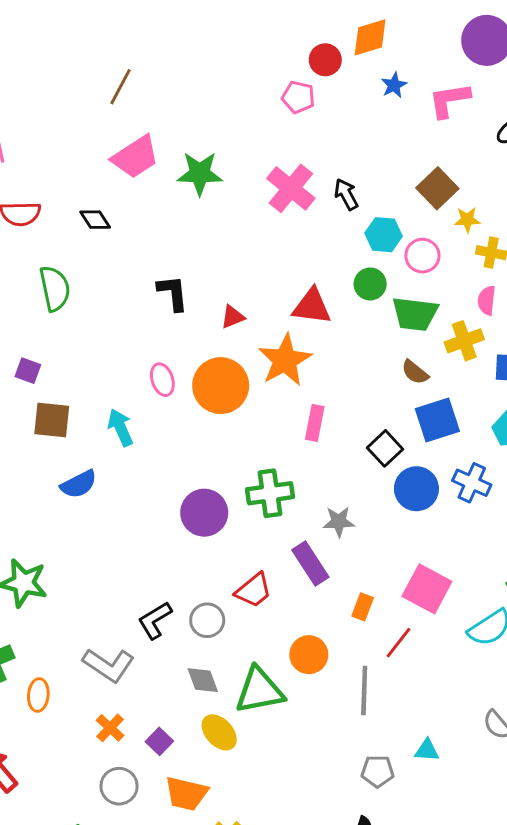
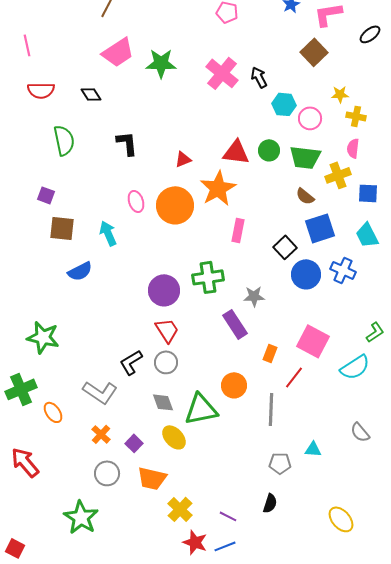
brown square: (437, 188) -> (314, 52), moved
green circle: (370, 284) -> (269, 150), moved
black L-shape: (173, 293) -> (127, 143), moved
red trapezoid: (254, 590) -> (167, 330), moved, turned -84
orange ellipse: (38, 695) -> (53, 412), turned -40

